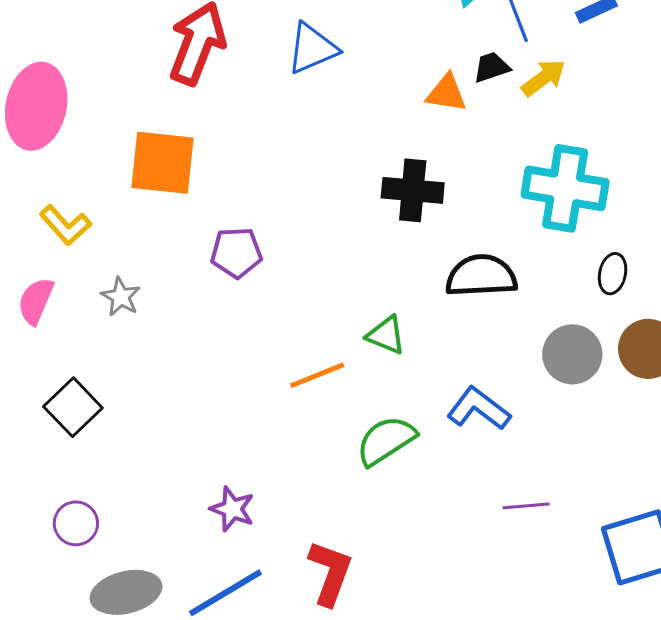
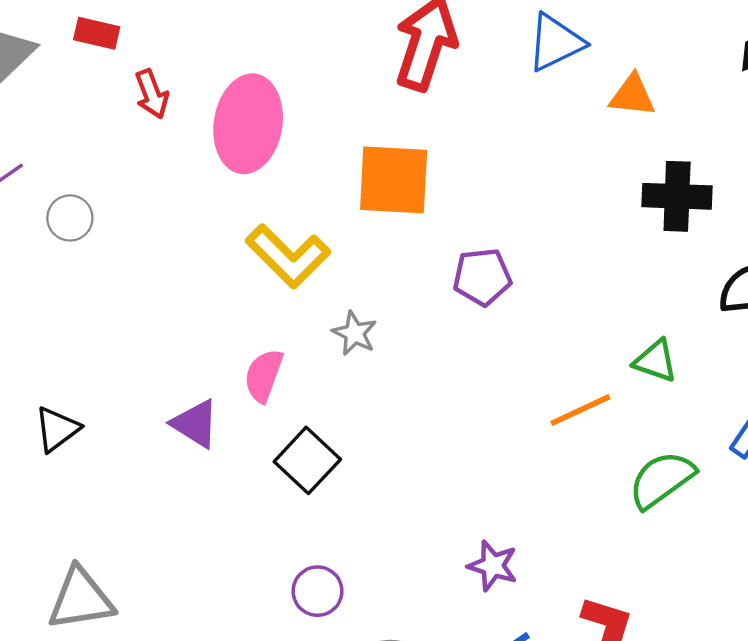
orange triangle: (447, 93) -> (632, 96), moved
yellow L-shape: (65, 225) -> (288, 256), size x1.4
pink semicircle: (36, 301) -> (264, 375), moved

